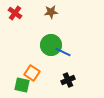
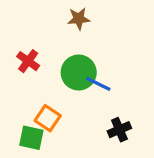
red cross: (15, 13) -> (28, 61), moved
black cross: (68, 80) -> (119, 130), moved

